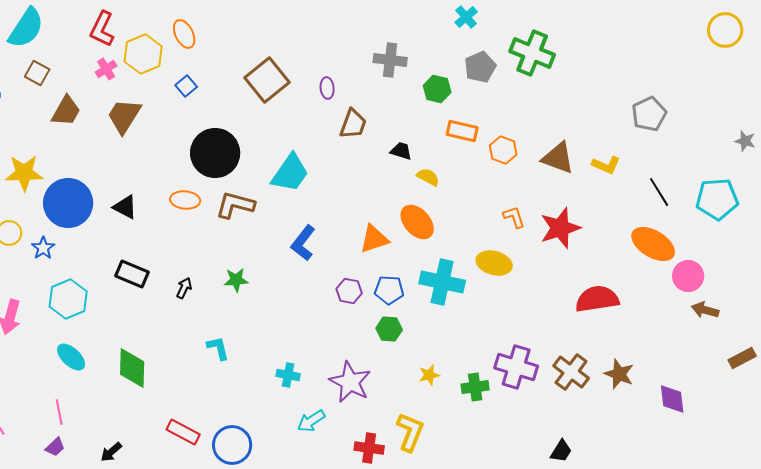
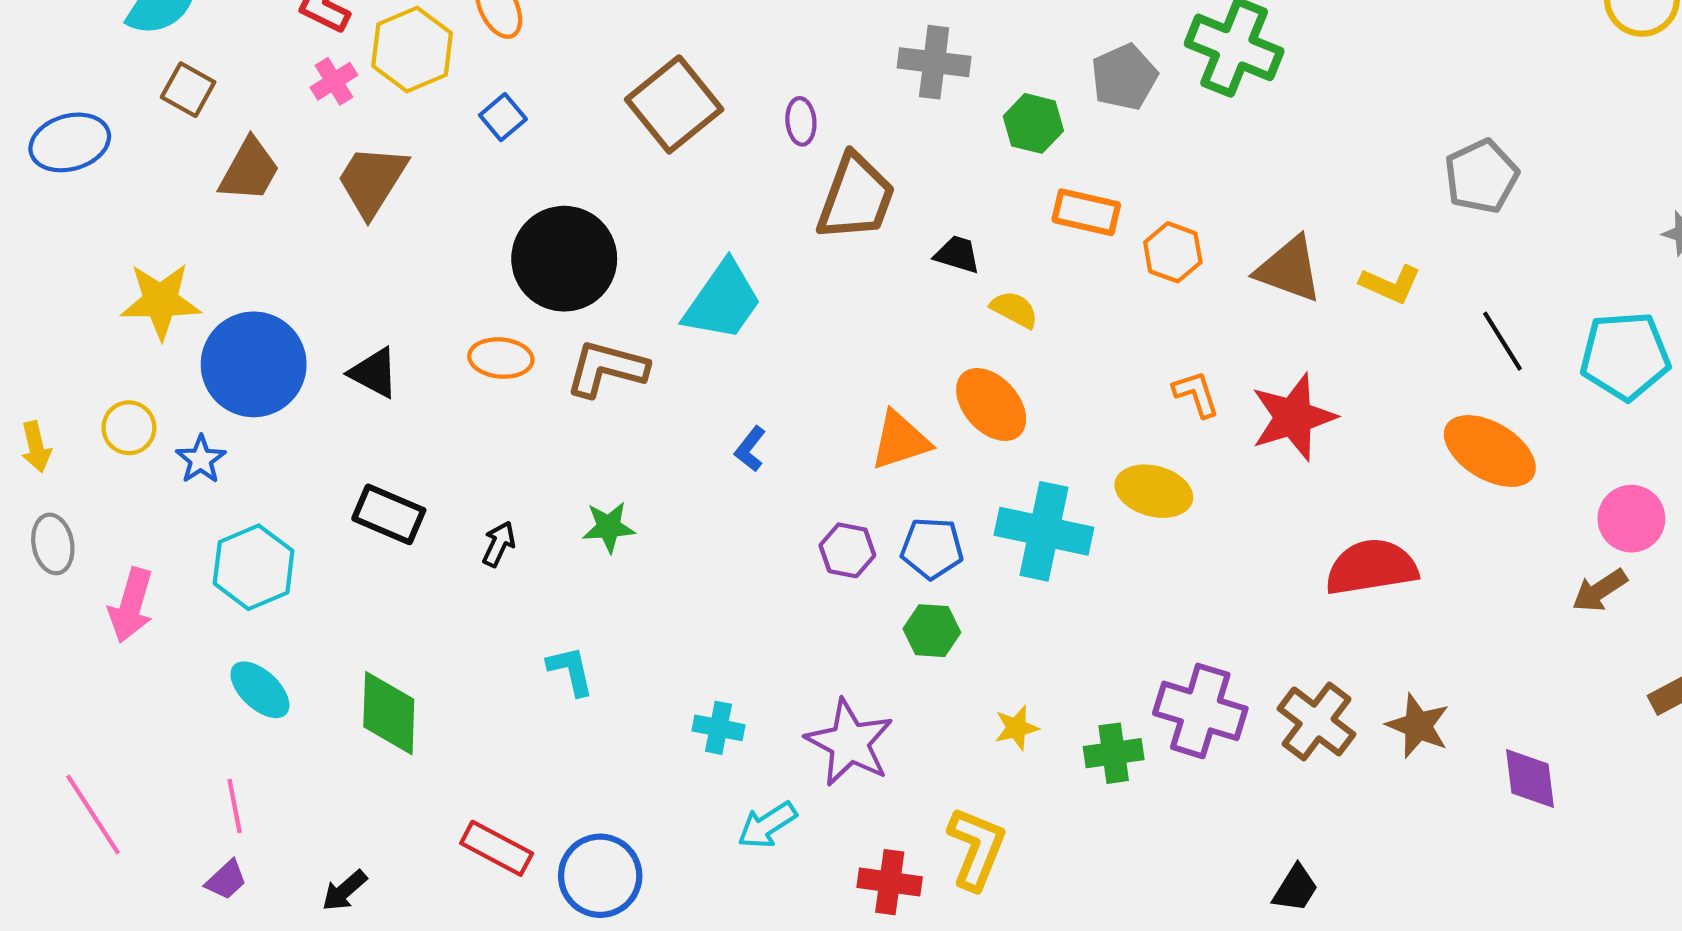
brown trapezoid: (353, 124) -> (856, 197), size x1.4
blue L-shape: (303, 243) -> (750, 449), size x0.6
pink circle: (688, 276) -> (1631, 519), moved
brown arrow: (705, 310) -> (1600, 590), turned -48

